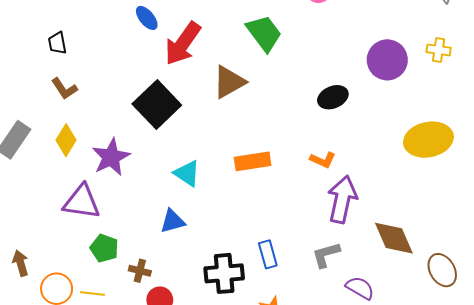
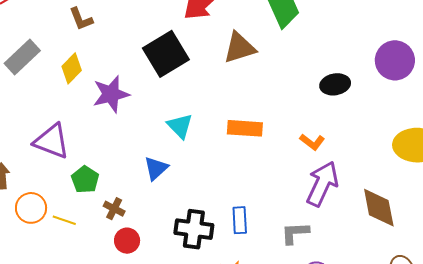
purple triangle: (82, 202) -> (52, 141), moved
blue triangle: (173, 221) -> (156, 168), turned -40
brown diamond: (394, 238) -> (379, 208), moved

